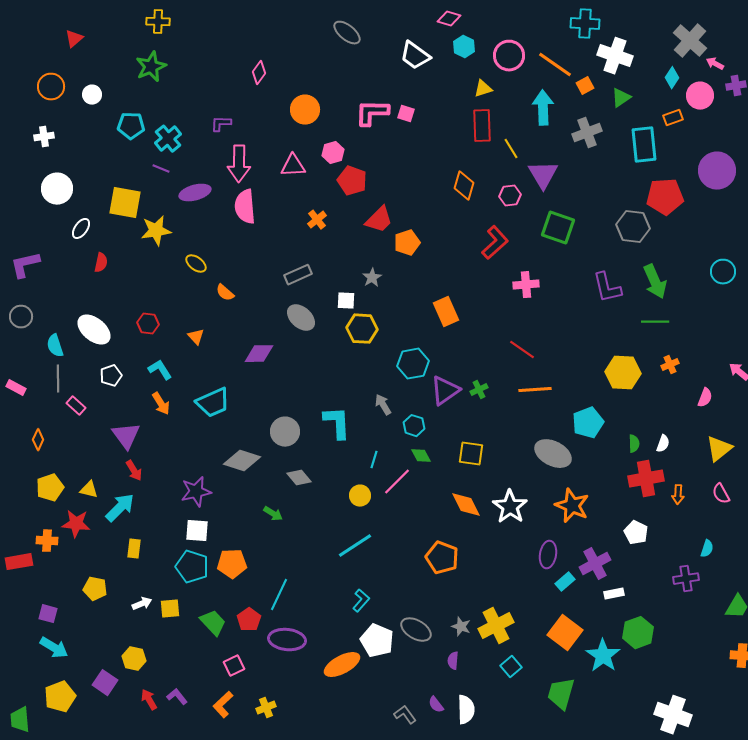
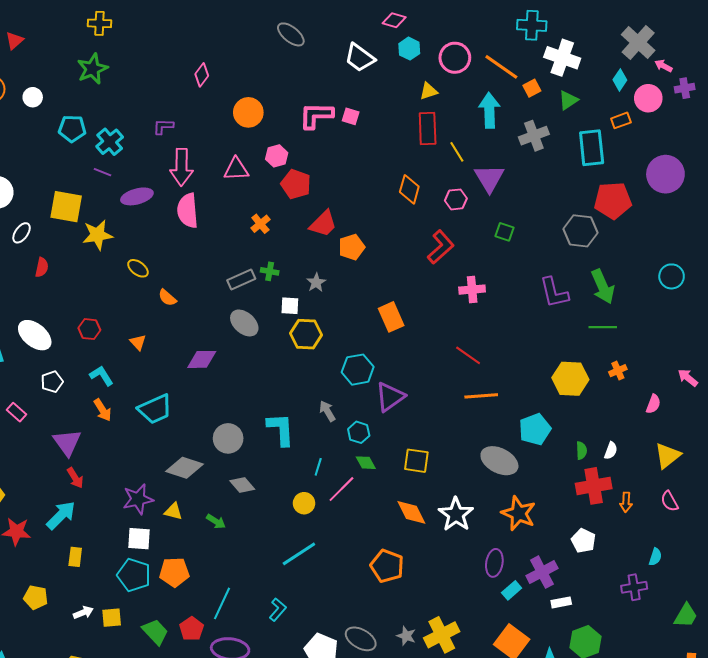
green square: (558, 228) -> (504, 232), size x0.6
green cross: (479, 390) -> (270, 271), moved, turned 36
yellow triangle: (89, 490) -> (173, 511), moved
cyan L-shape: (361, 601) -> (278, 610), moved

